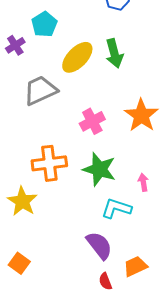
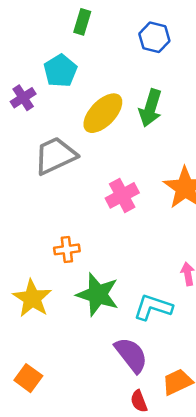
green arrow: (114, 53) -> (150, 108), turned 32
orange cross: (49, 163) -> (67, 249), size x0.6
green star: (99, 169) -> (98, 294), moved

